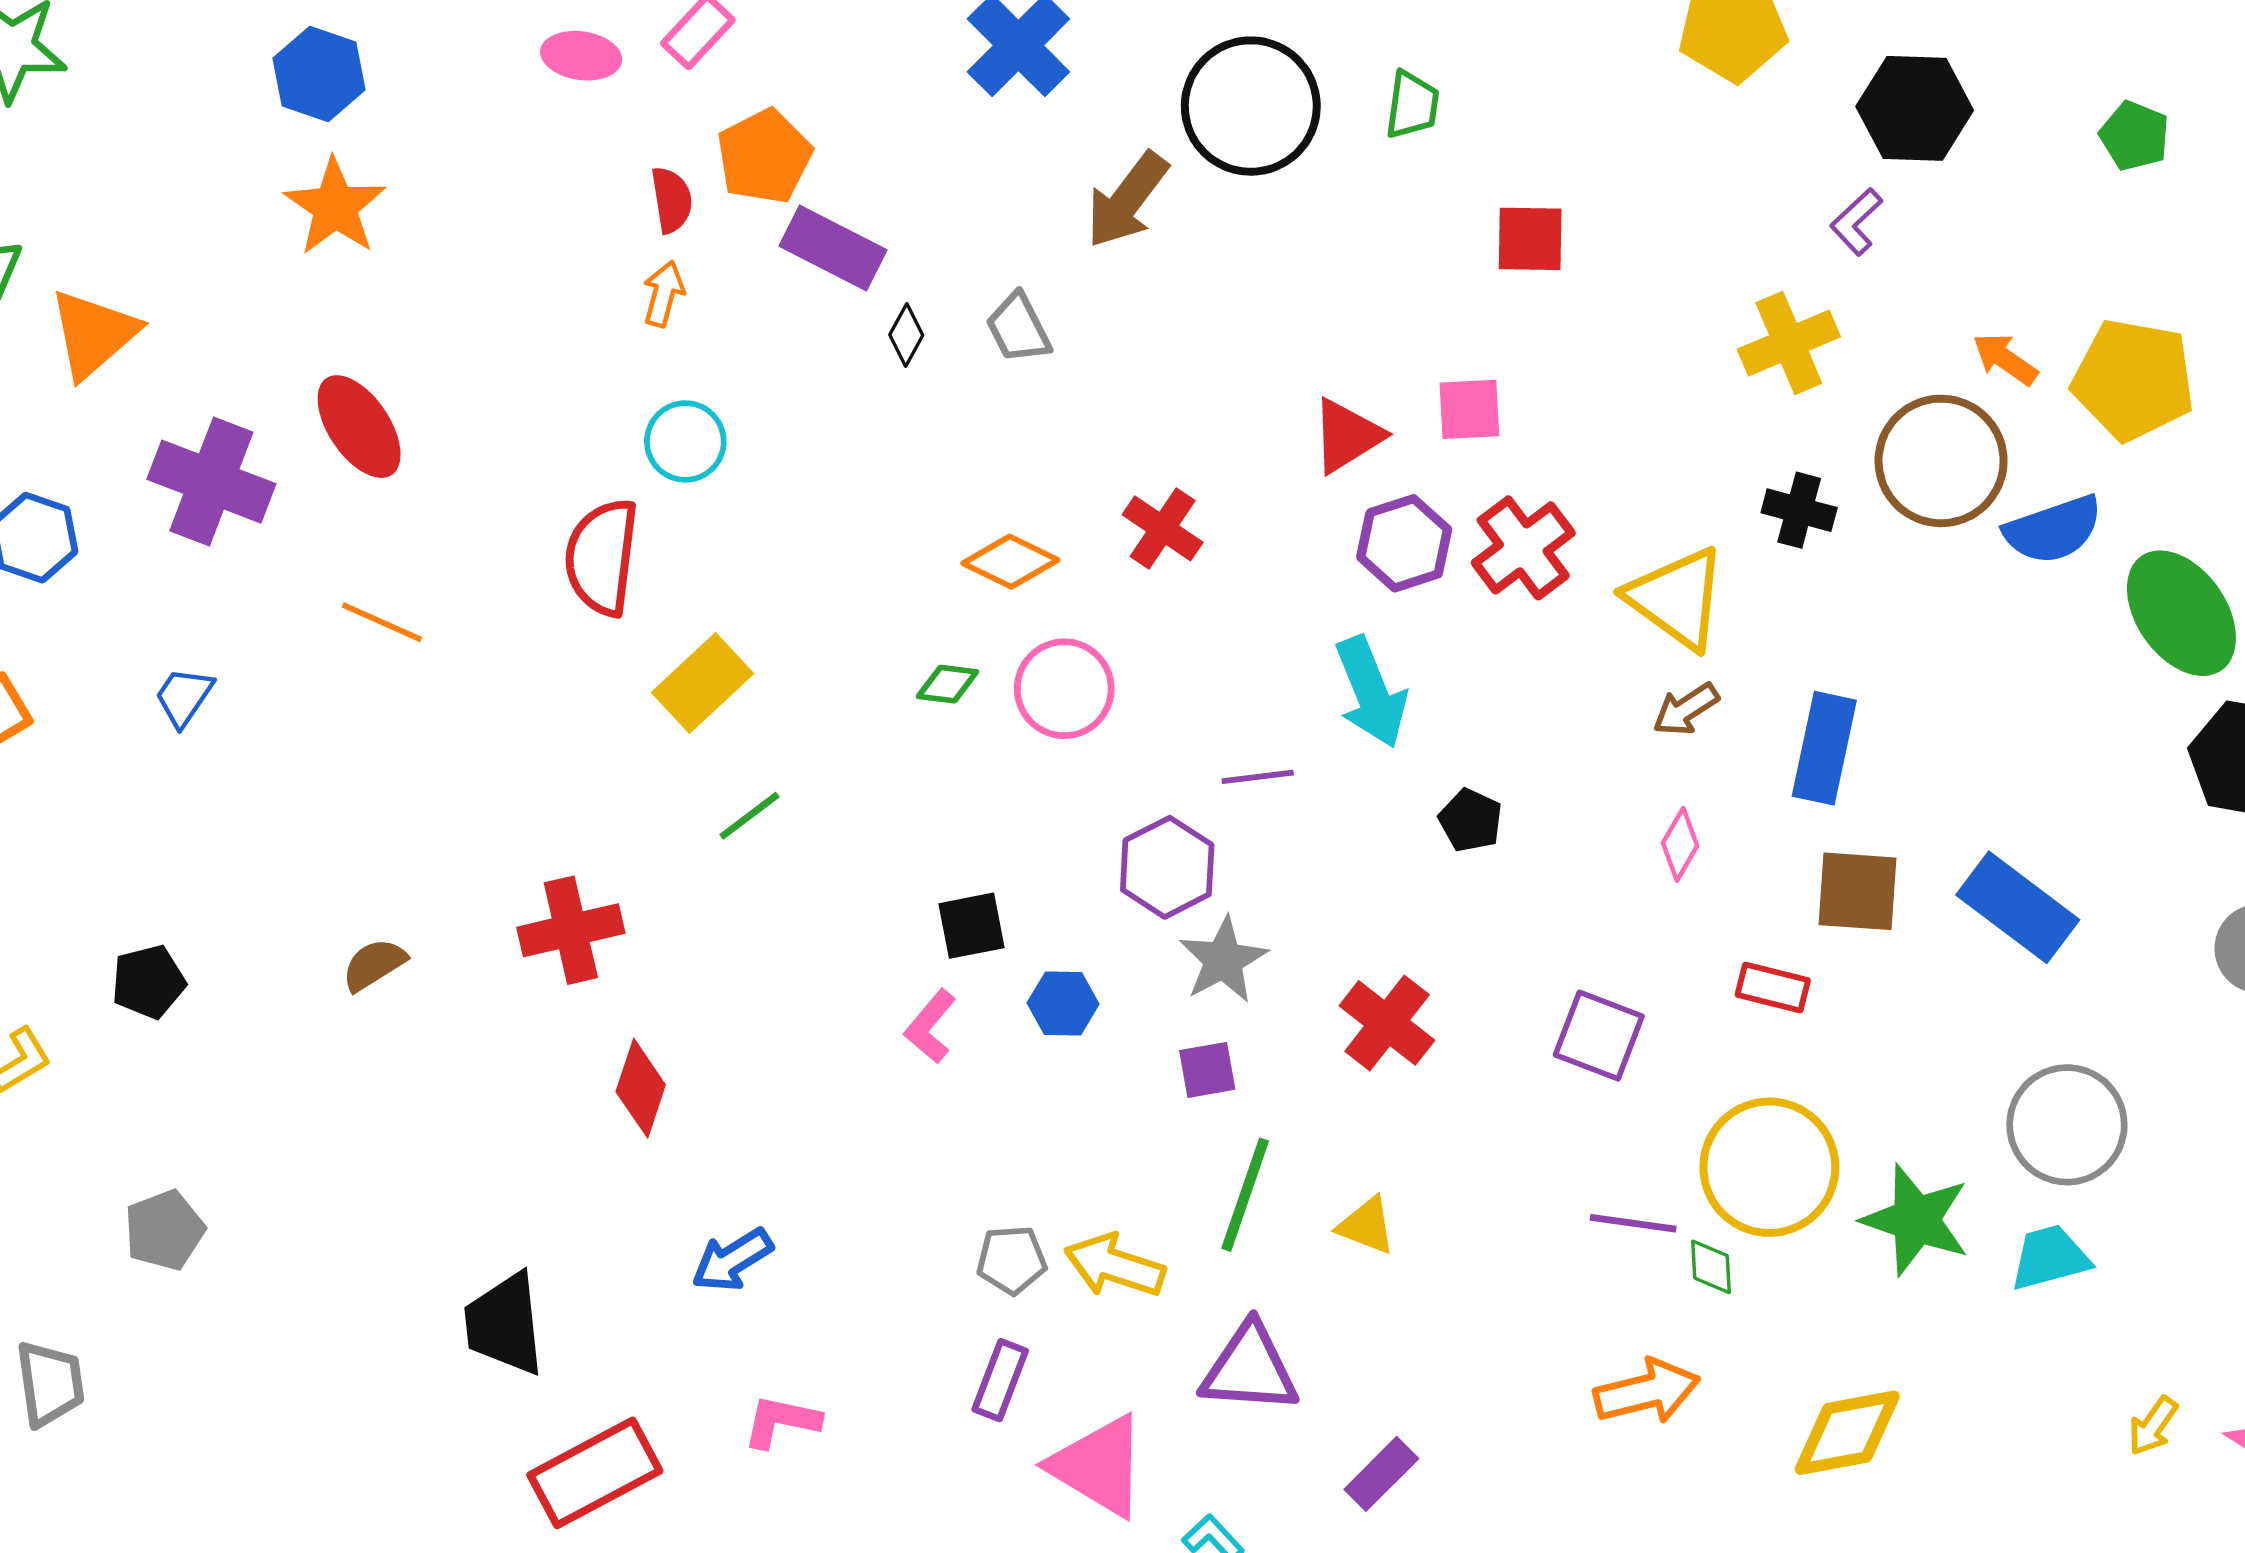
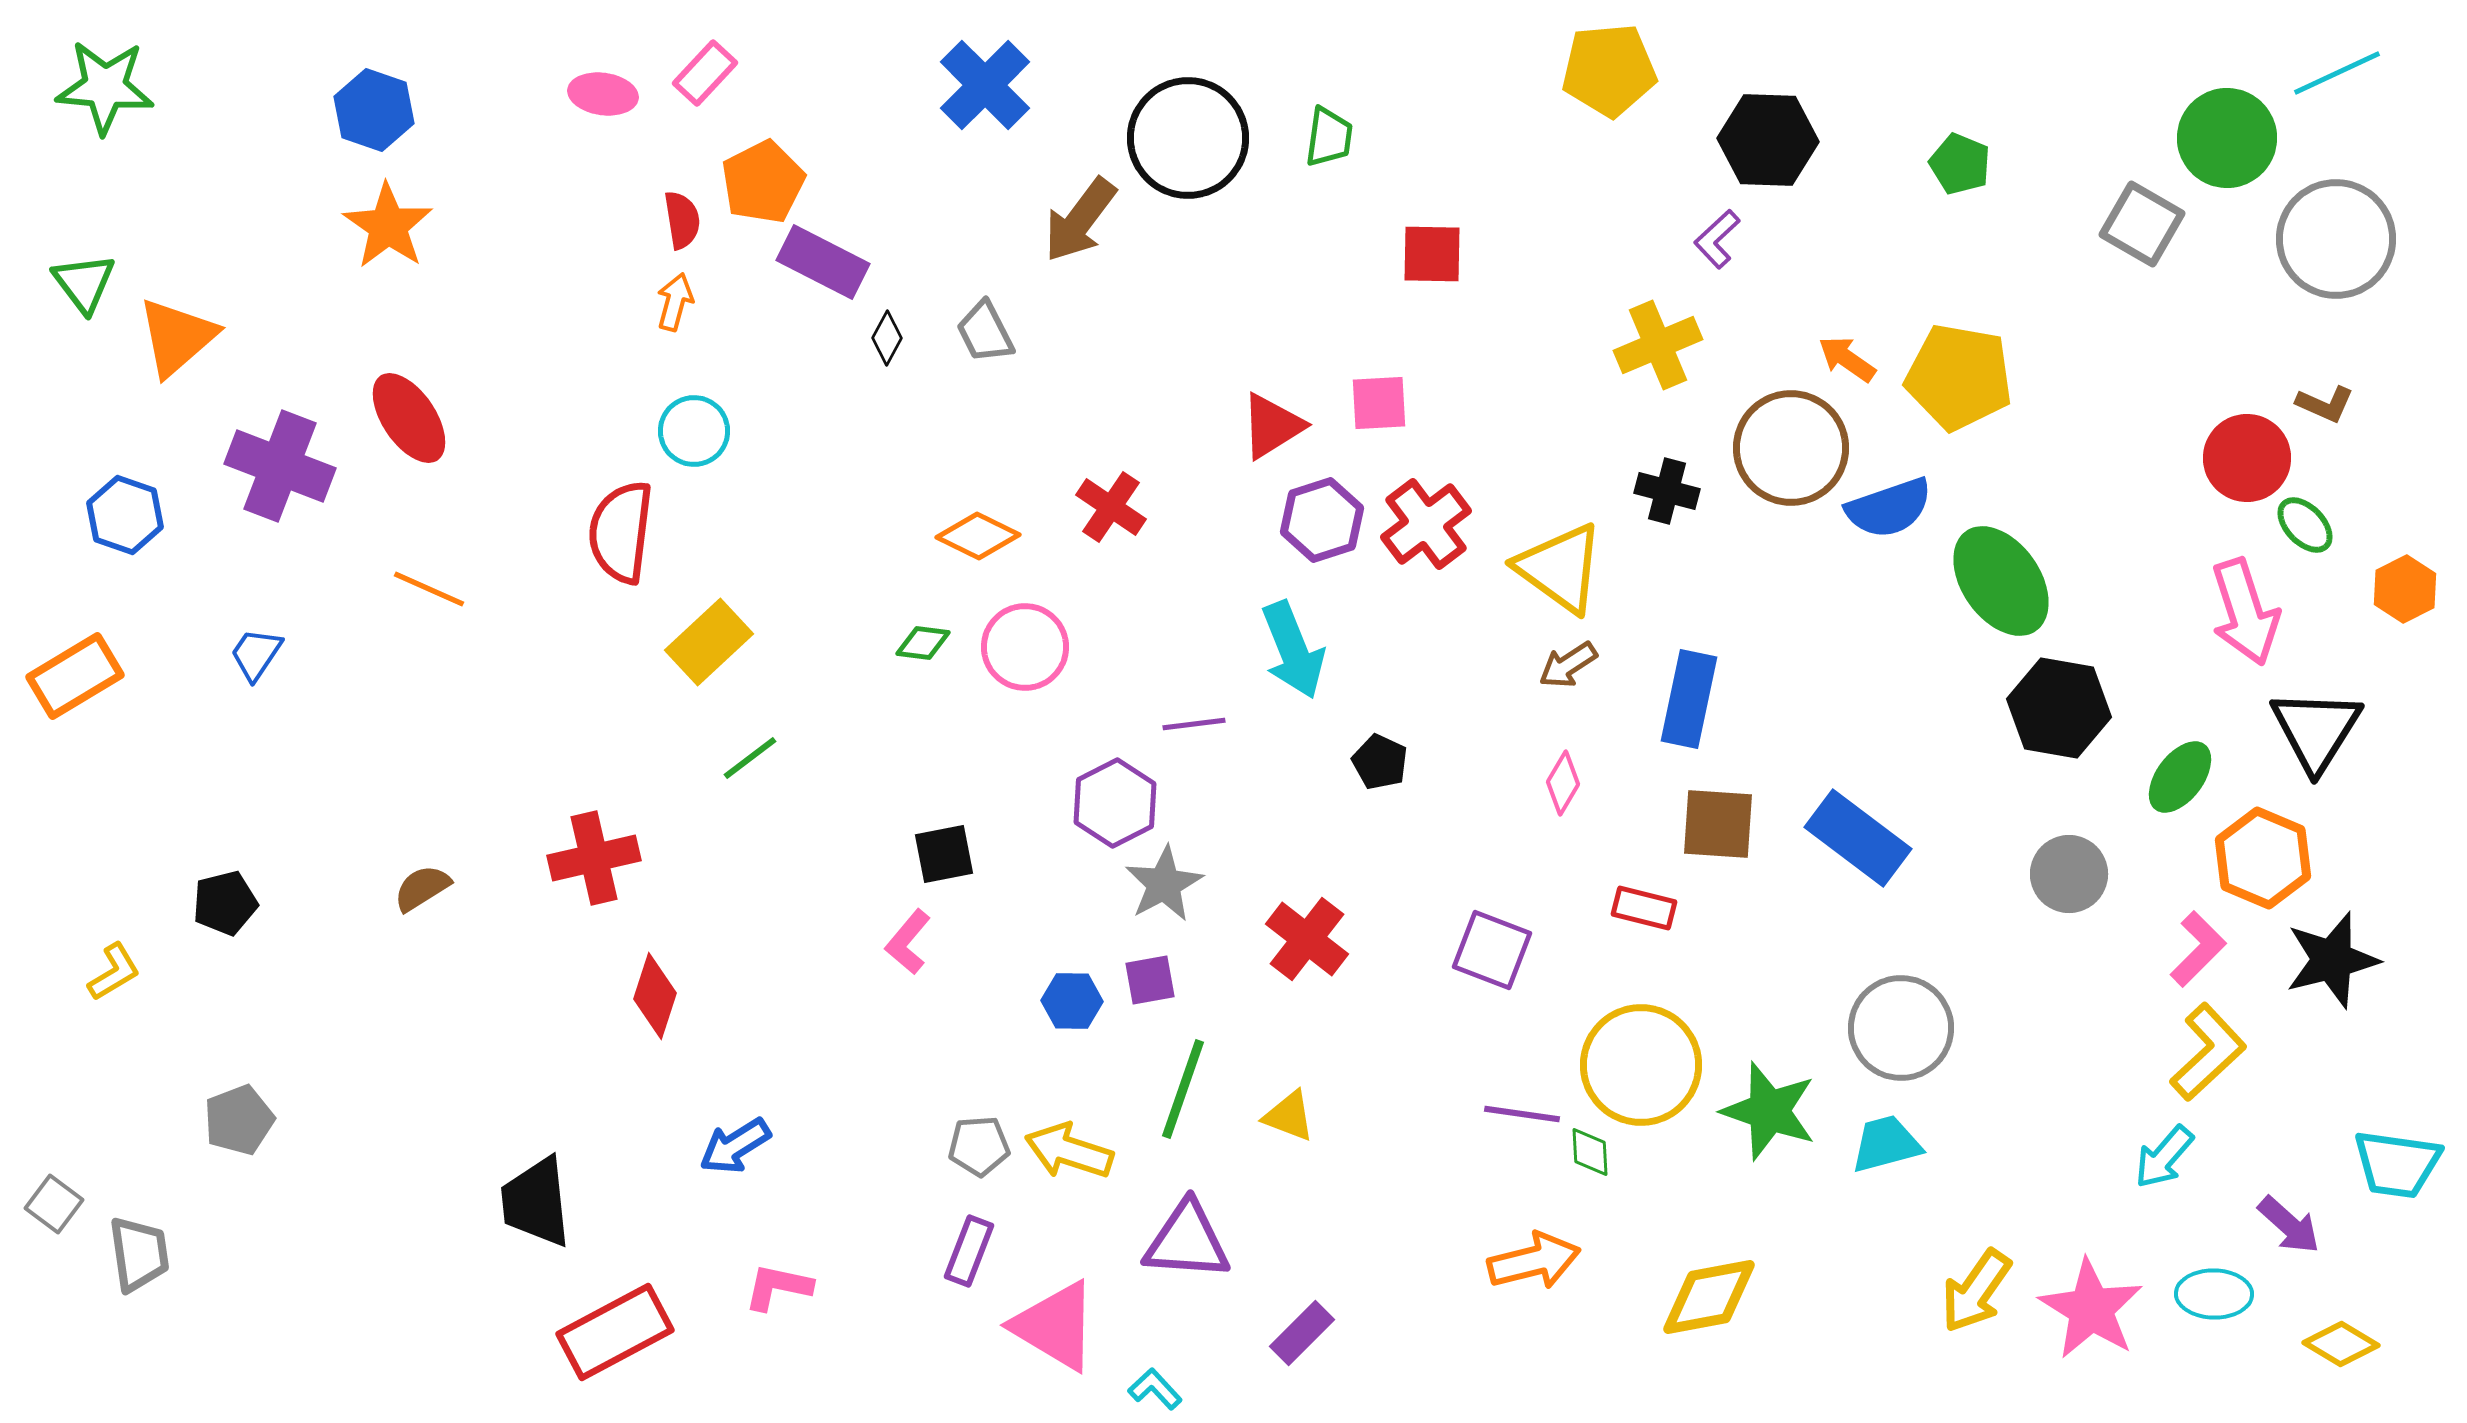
blue hexagon: (1063, 1004) -> (1072, 1001), moved
yellow arrow: (2153, 1426) -> (1976, 1291), size x1.6

